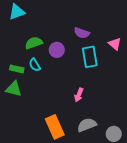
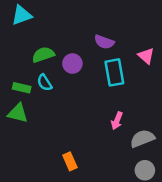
pink arrow: (79, 95) -> (117, 121), moved
gray semicircle: (87, 125) -> (142, 139), moved
orange rectangle: (55, 127) -> (70, 161), size x0.6

